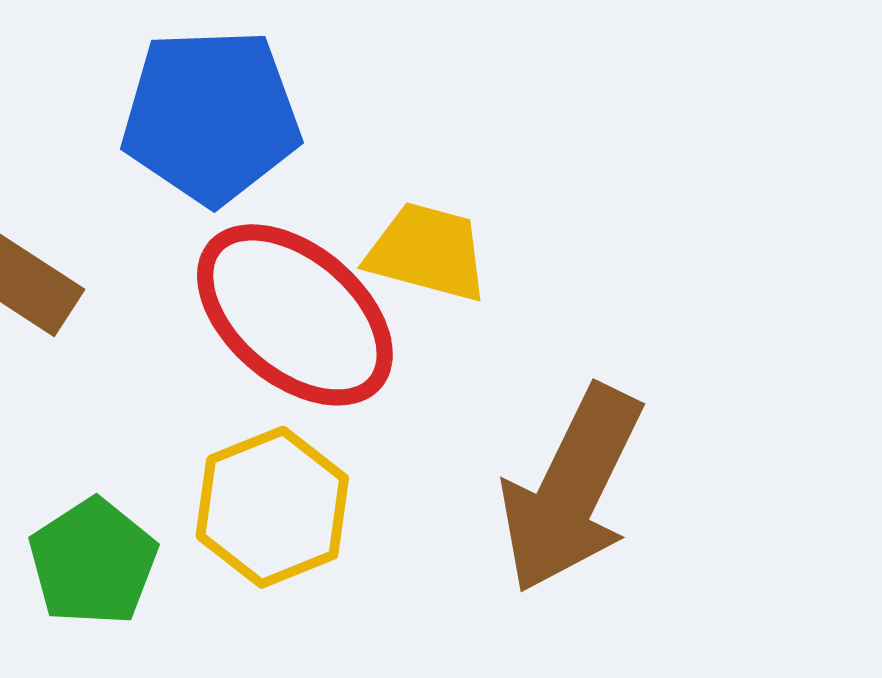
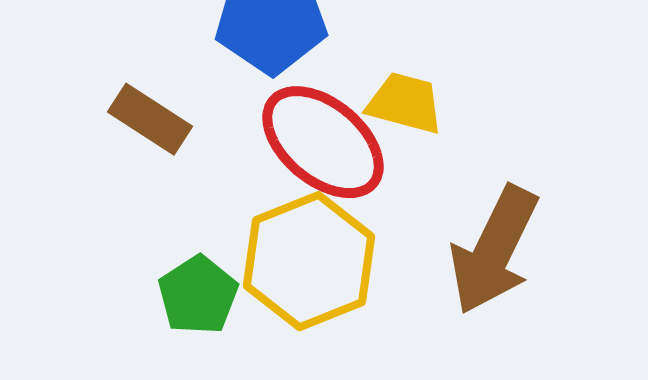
yellow hexagon: (272, 507) -> (309, 261), size x1.4

